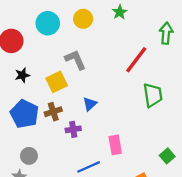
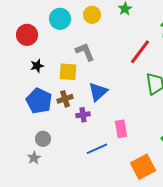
yellow square: (57, 82) -> (68, 72), turned 30
blue triangle: (90, 104) -> (98, 92), size x1.5

